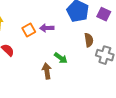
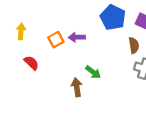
brown semicircle: (89, 40) -> (134, 45), moved

